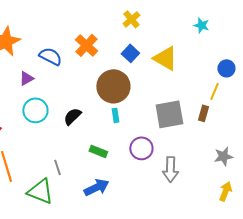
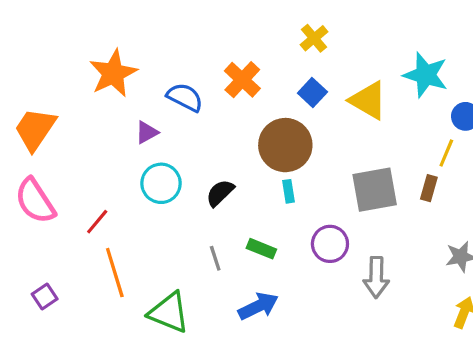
cyan star: (201, 25) -> (426, 75), moved, size x1.8
gray line: (57, 167) -> (215, 258), moved

